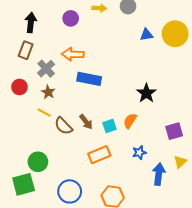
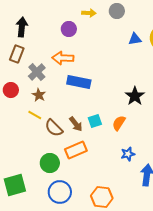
purple circle: (71, 18) -> (69, 29), moved
cyan square: (110, 126) -> (95, 121), moved
orange rectangle: (99, 155) -> (76, 150), moved
green circle: (38, 162) -> (50, 163), moved

